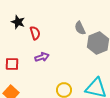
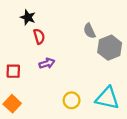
black star: (18, 22) -> (28, 17), moved

